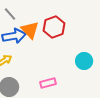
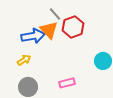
gray line: (10, 14) -> (55, 14), moved

